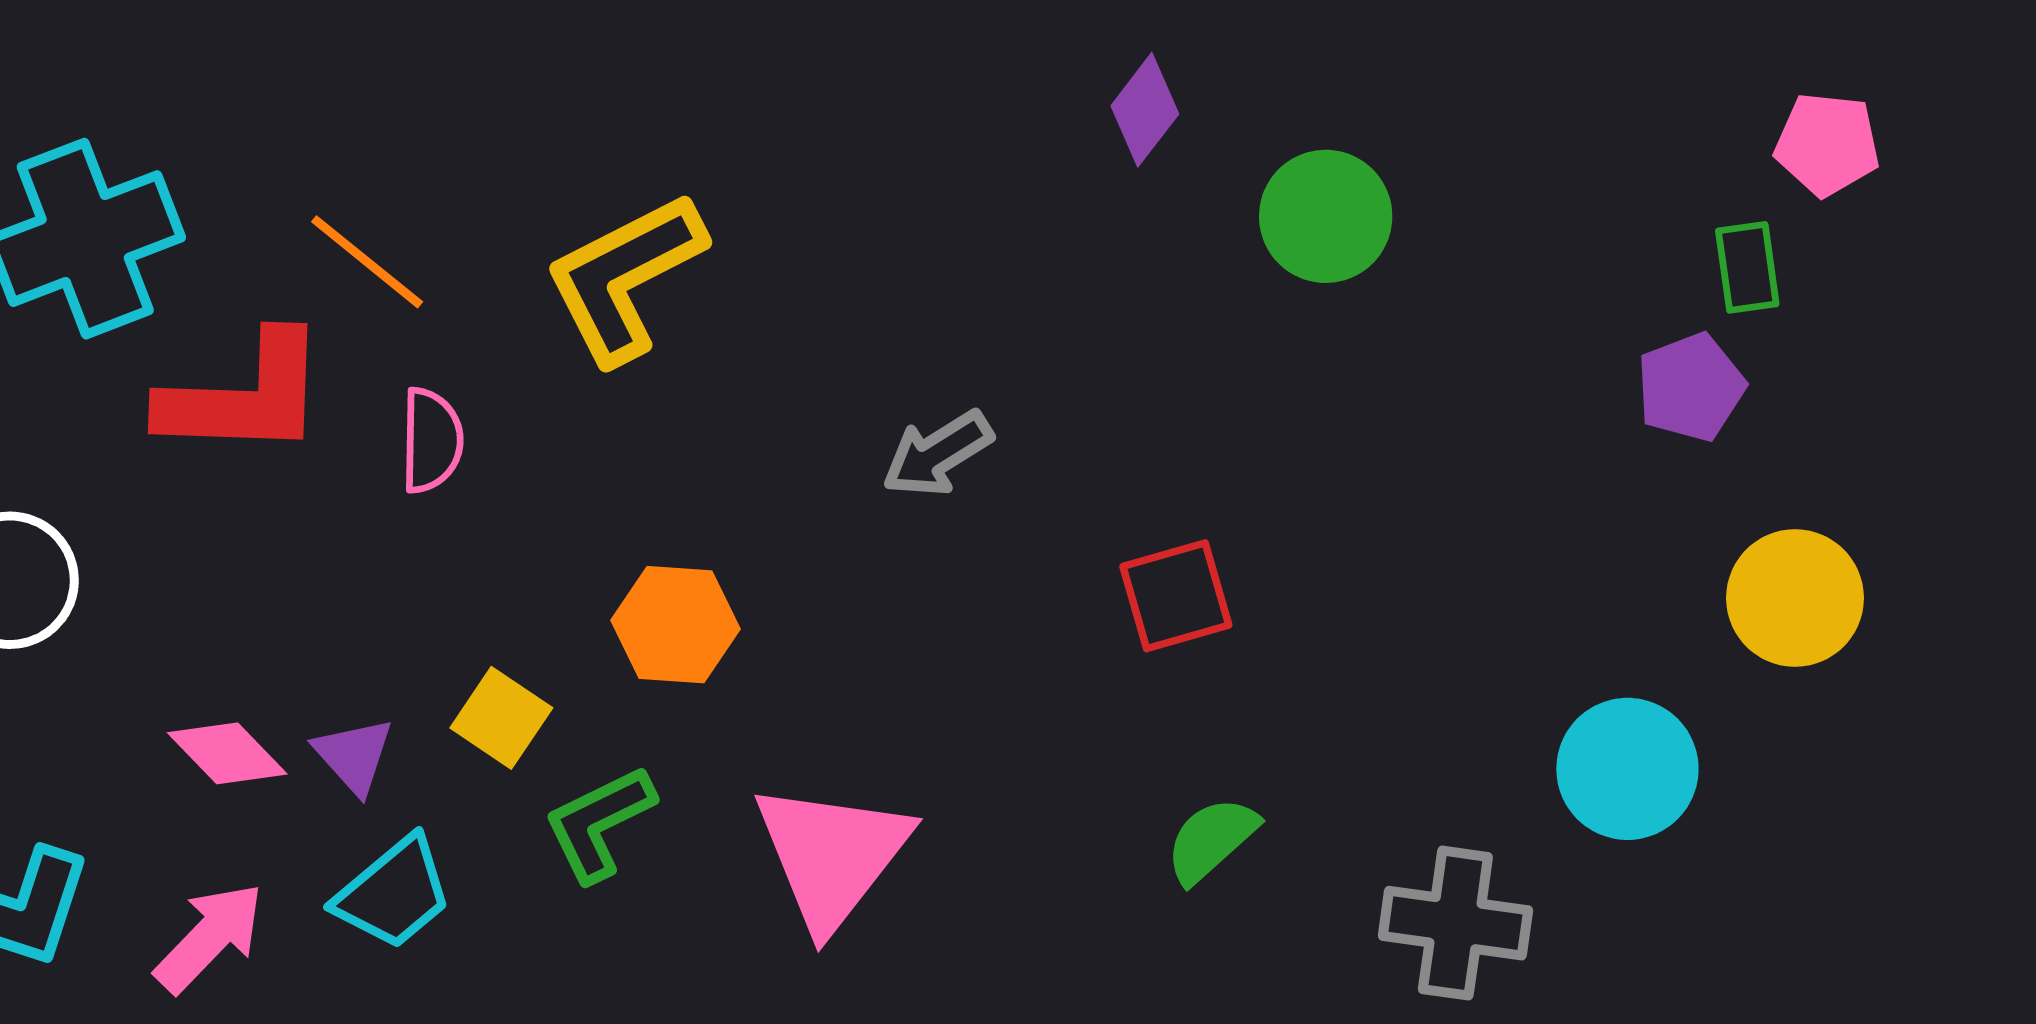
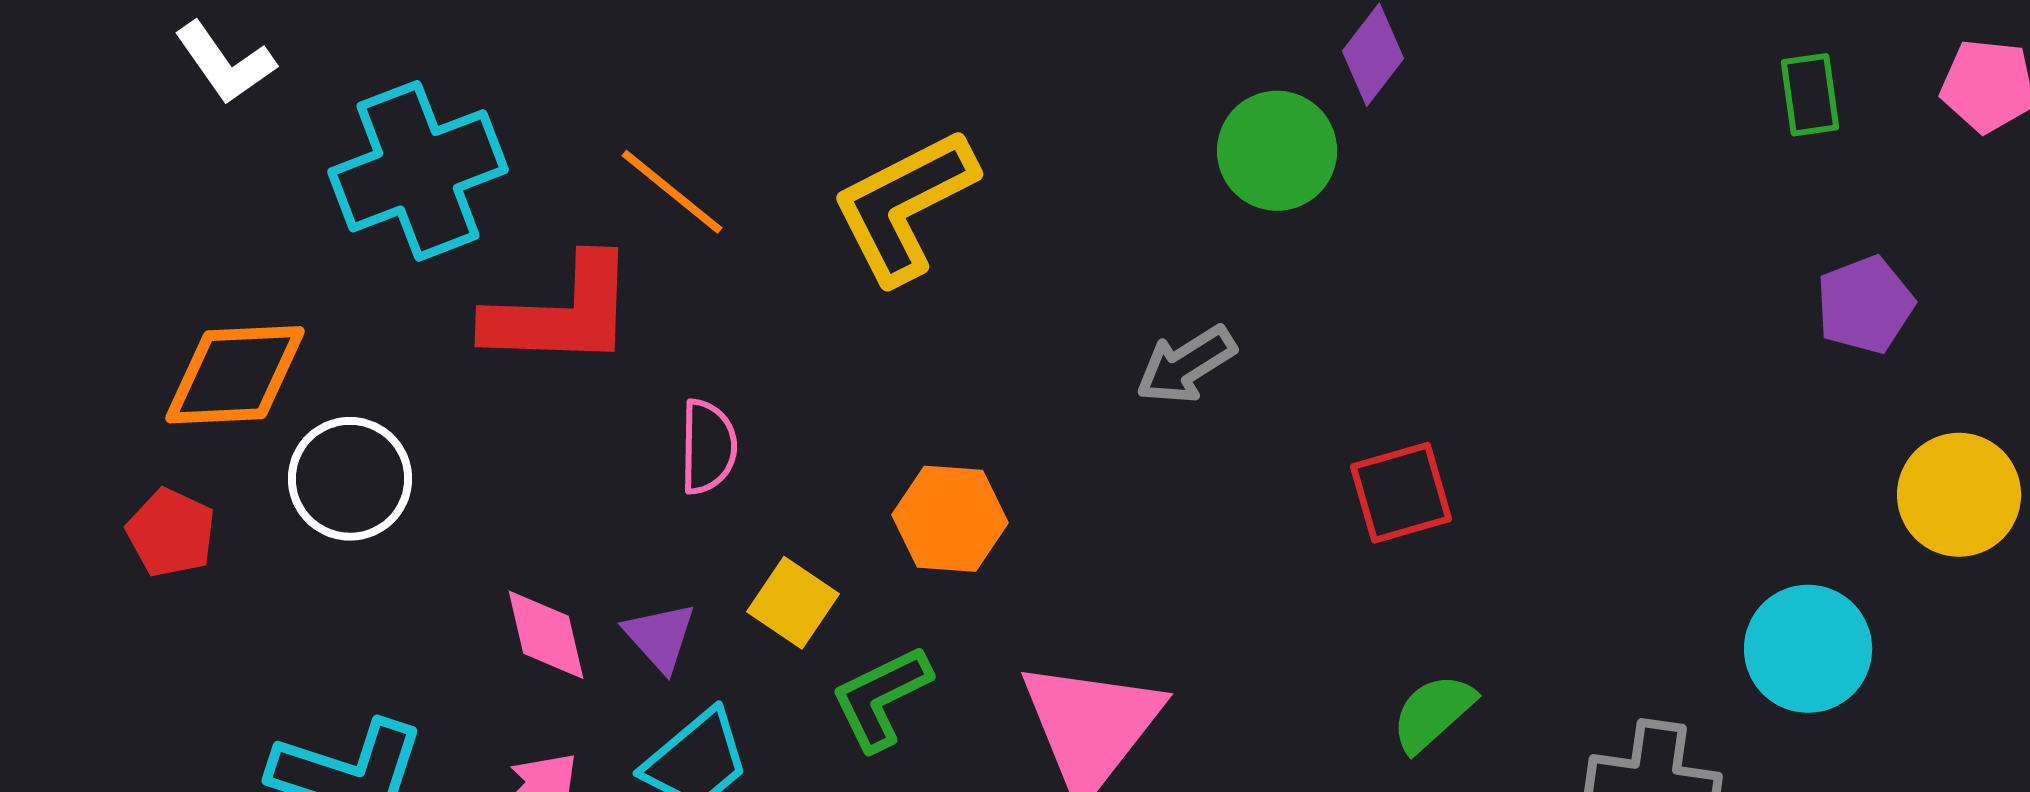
green circle: (1326, 216) -> (1277, 151), moved
green rectangle: (1747, 267) -> (1810, 95), moved
pink semicircle: (431, 440) -> (708, 447), moved
pink diamond: (227, 753) -> (546, 635), turned 31

